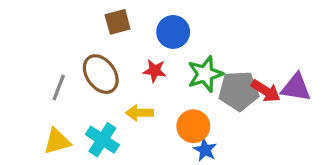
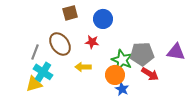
green star: (205, 74) -> (122, 60), moved, turned -30
red arrow: (266, 91) -> (150, 74), moved
cyan cross: (102, 140) -> (43, 72), moved

